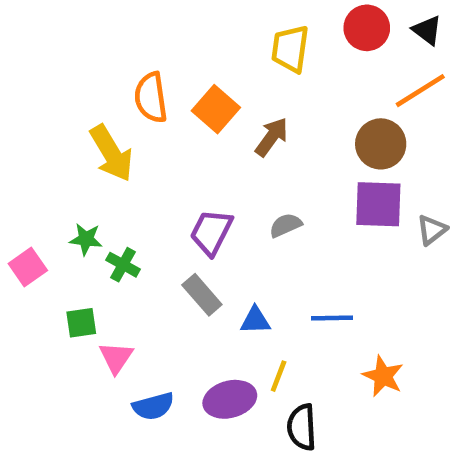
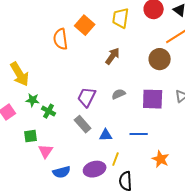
orange square: (216, 109) -> (85, 25), moved
yellow arrow: (111, 153) -> (20, 74), moved
purple square: (378, 204) -> (153, 99), moved

